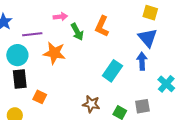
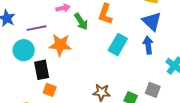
cyan rectangle: (112, 71) -> (118, 45), moved
black rectangle: (20, 79) -> (42, 70), moved
gray square: (142, 106) -> (153, 90), turned 35

